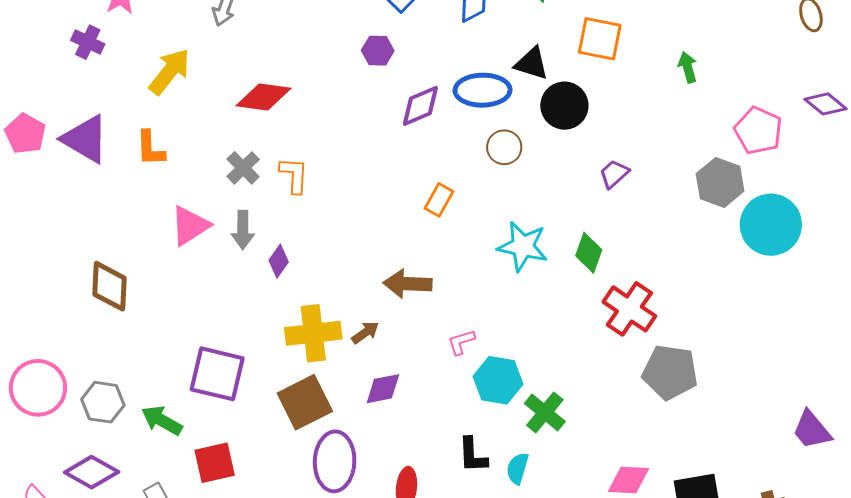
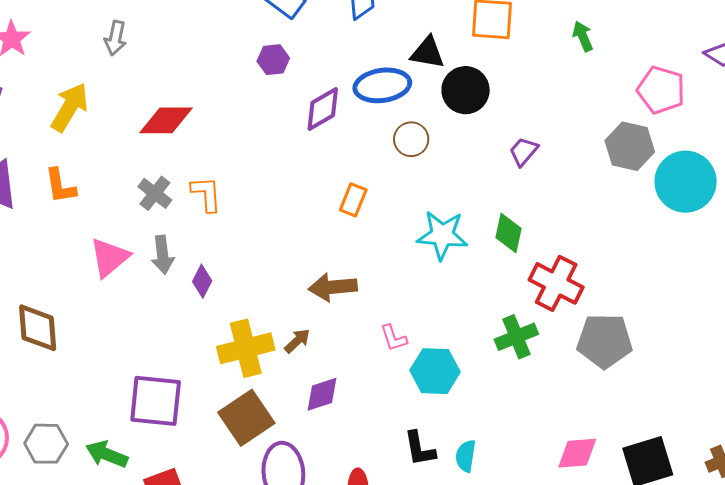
pink L-shape: (461, 342) -> (394, 338), turned -84
green cross: (545, 412) -> (516, 337), moved, turned 36

